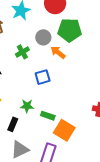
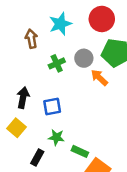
green cross: (22, 52) -> (57, 63), moved
blue square: (43, 77) -> (52, 107), moved

